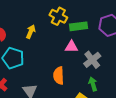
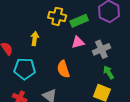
gray cross: (92, 60) -> (101, 49), turned 30
orange semicircle: (59, 76) -> (63, 69), moved

